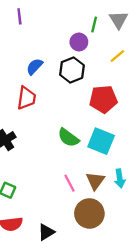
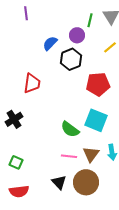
blue semicircle: (35, 66) -> (50, 43), moved
green semicircle: (68, 138) -> (70, 129), moved
pink line: (70, 183) -> (69, 156), turned -56
black triangle: (46, 232) -> (59, 182), moved, turned -42

